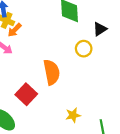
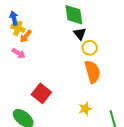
black triangle: (100, 29) -> (80, 34), moved, turned -32
orange semicircle: (52, 72) -> (93, 72), moved

